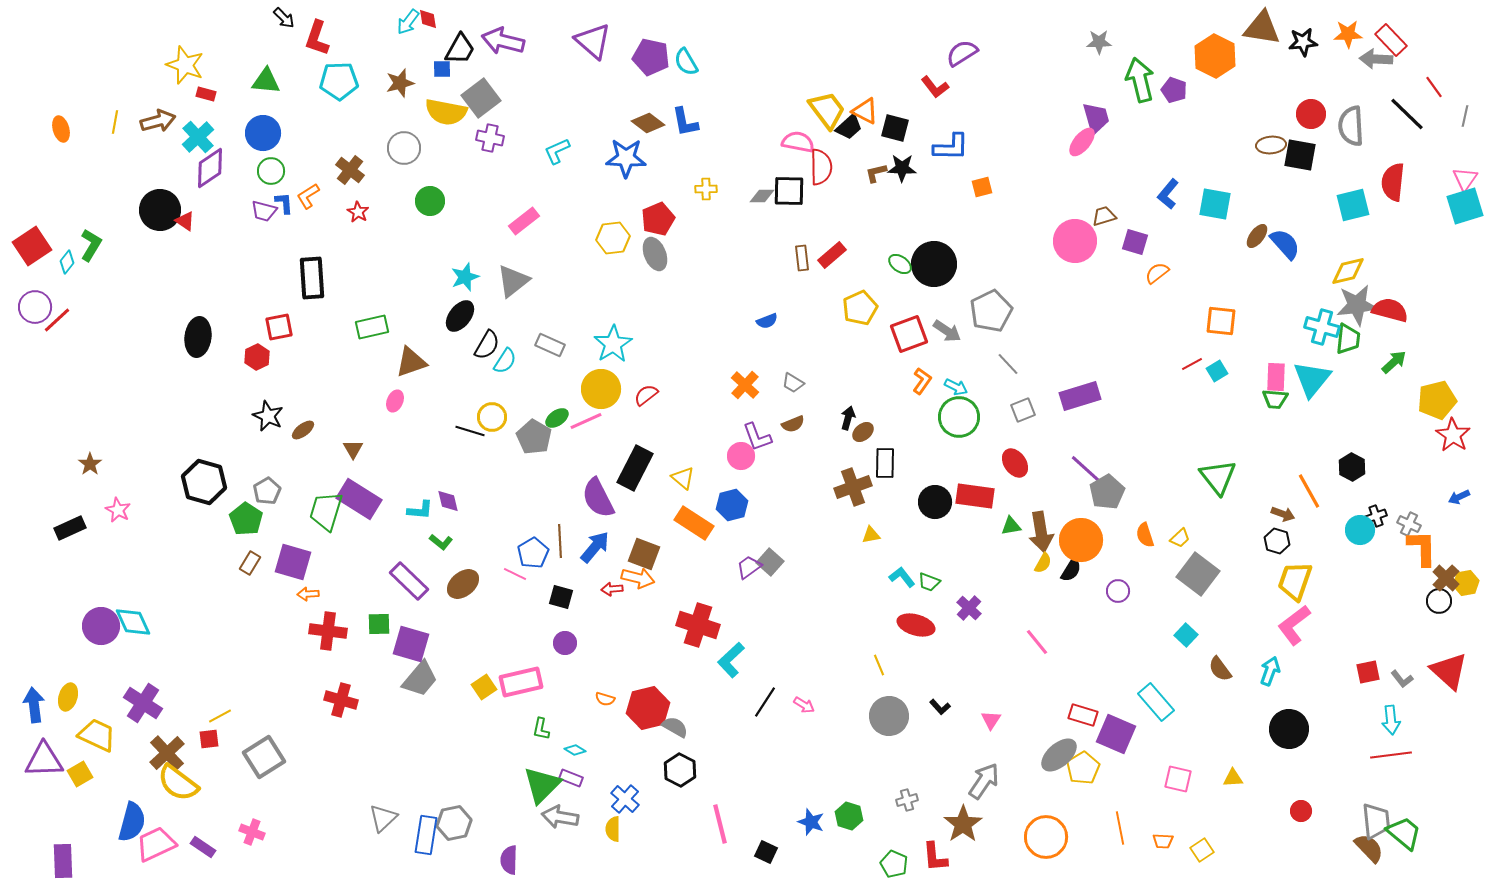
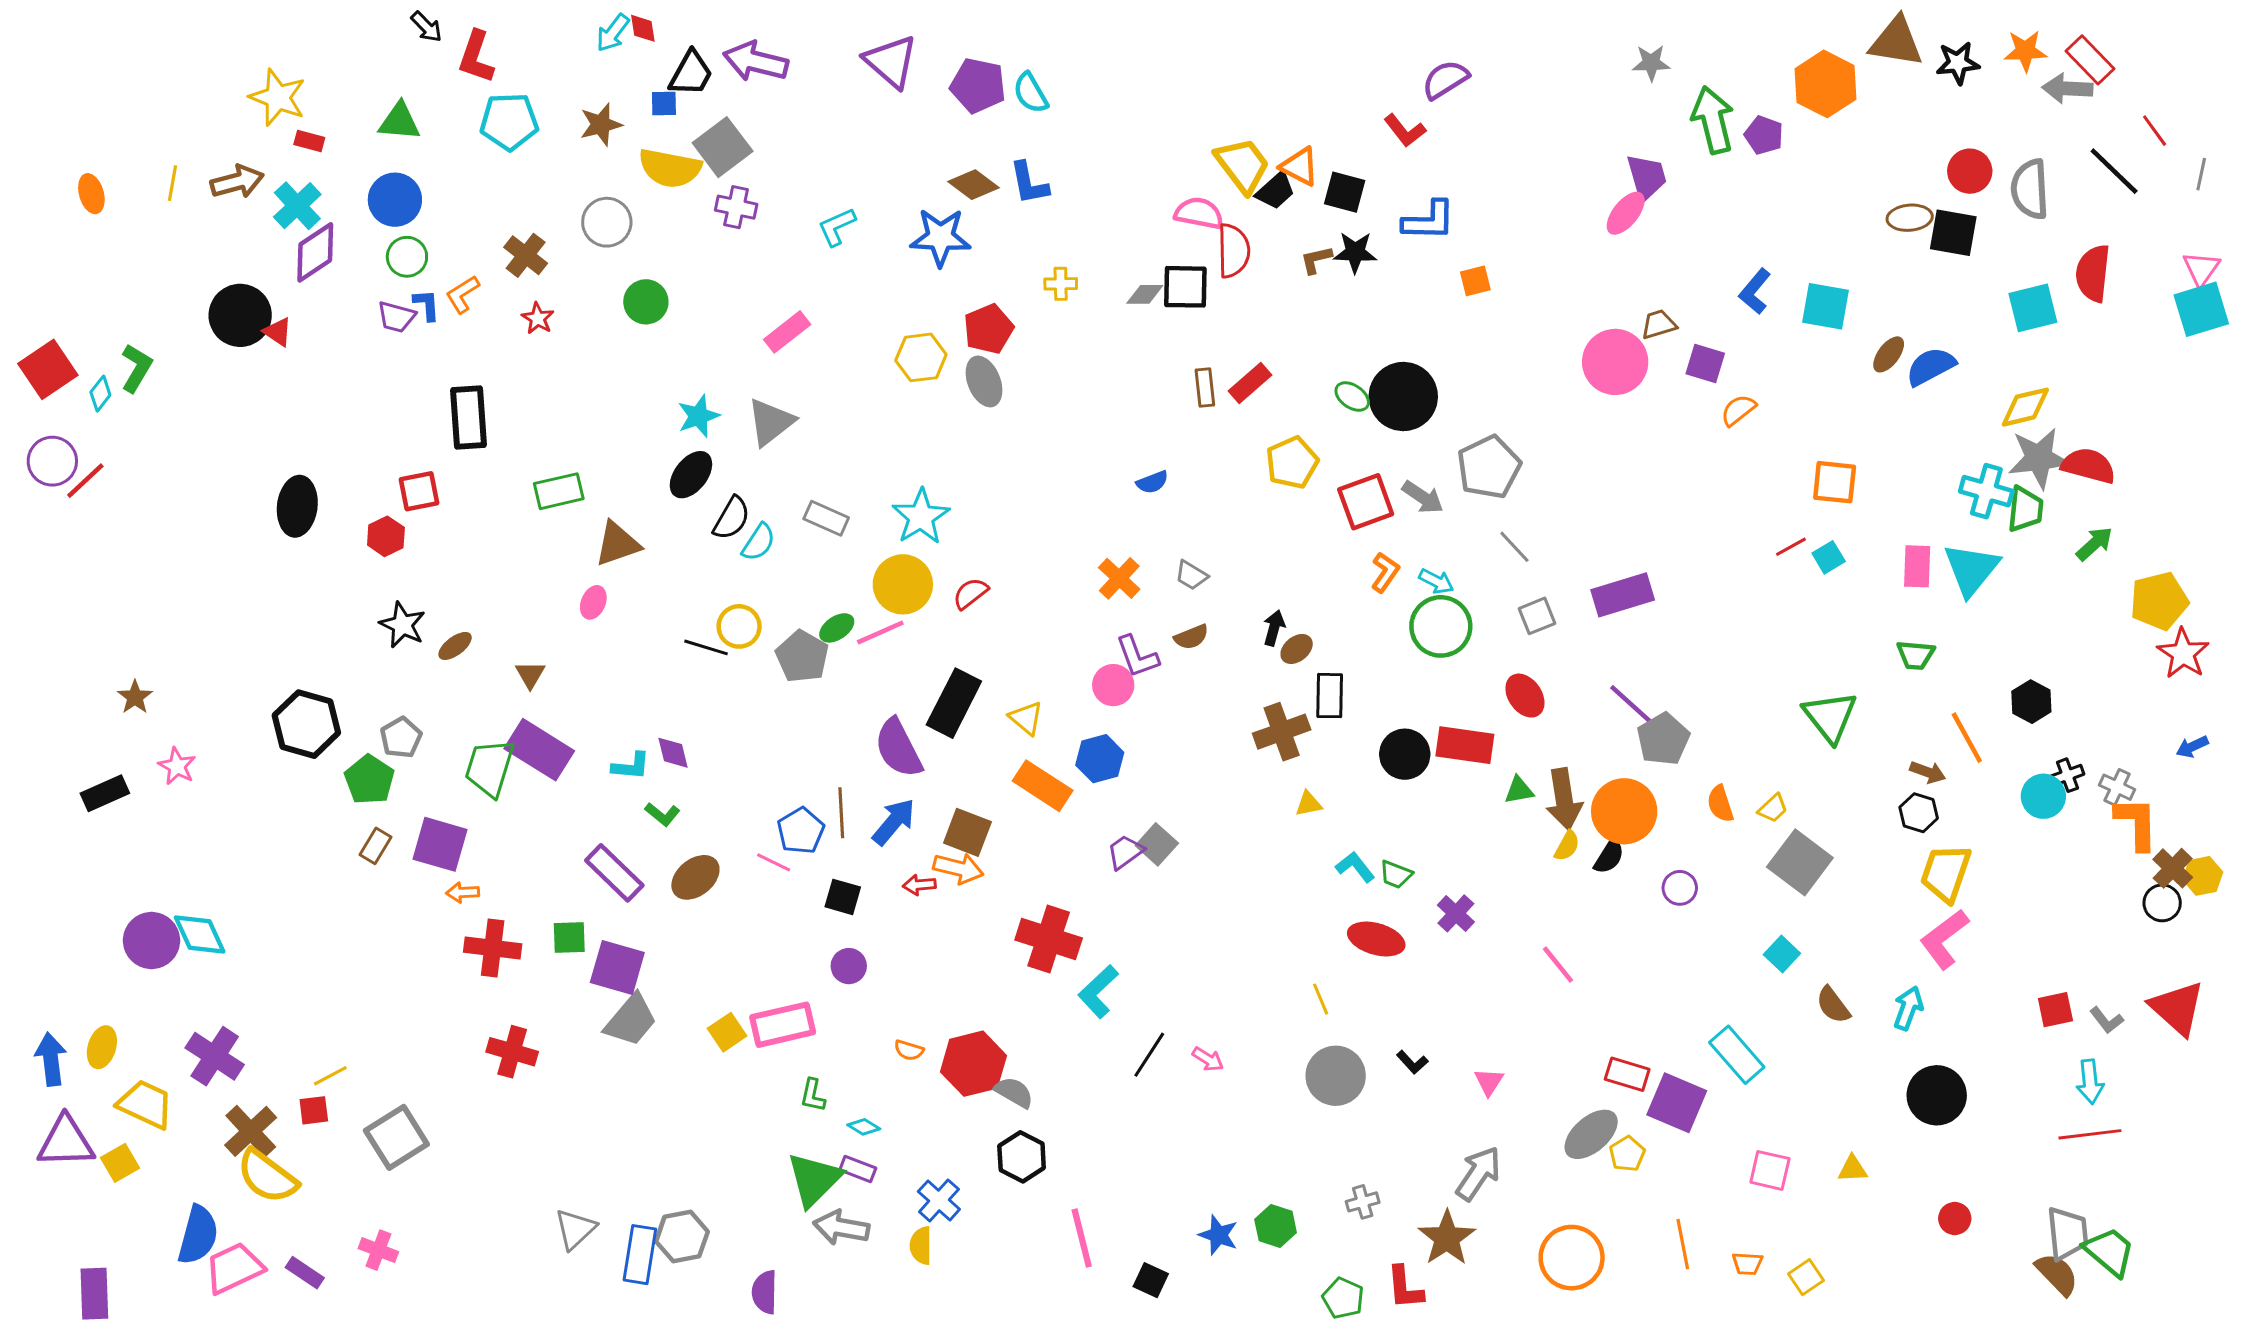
blue semicircle: (1285, 244) -> (1931, 366), turned -76
green trapezoid: (1275, 399) -> (1916, 655), moved
yellow pentagon: (1083, 768) -> (1627, 1154), size x0.7

